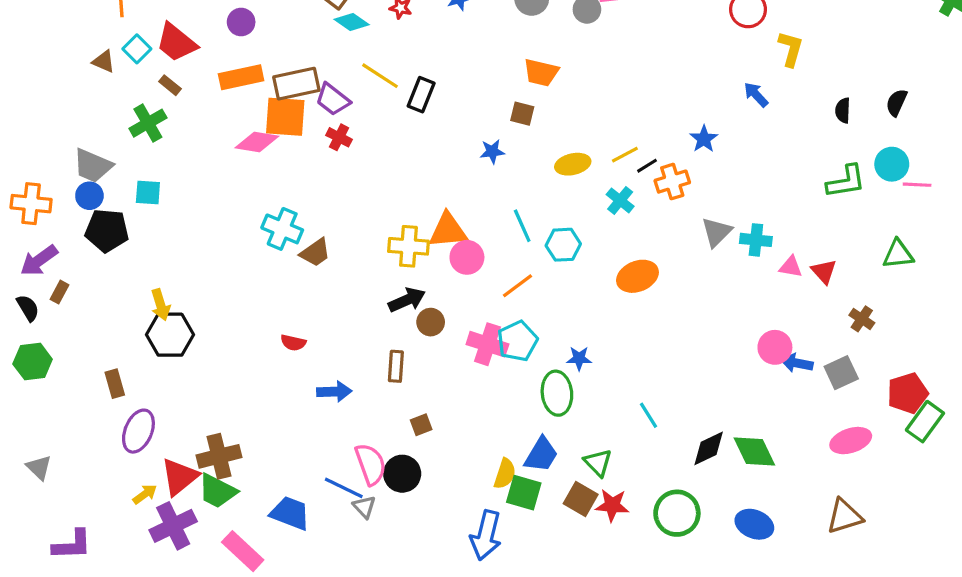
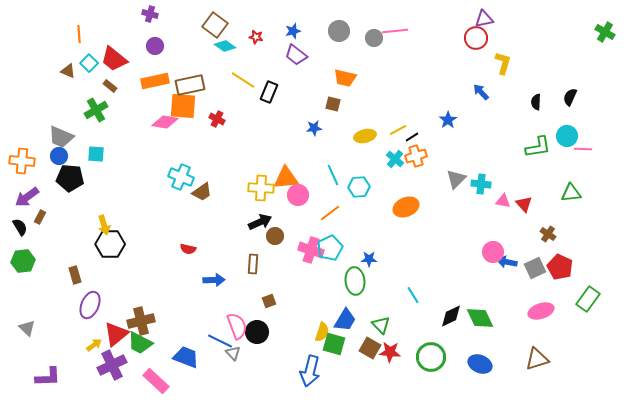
purple trapezoid: (333, 99) -> (296, 55), moved
orange cross: (672, 182) -> (416, 156), moved
red pentagon: (908, 393) -> (560, 267), moved, turned -30

